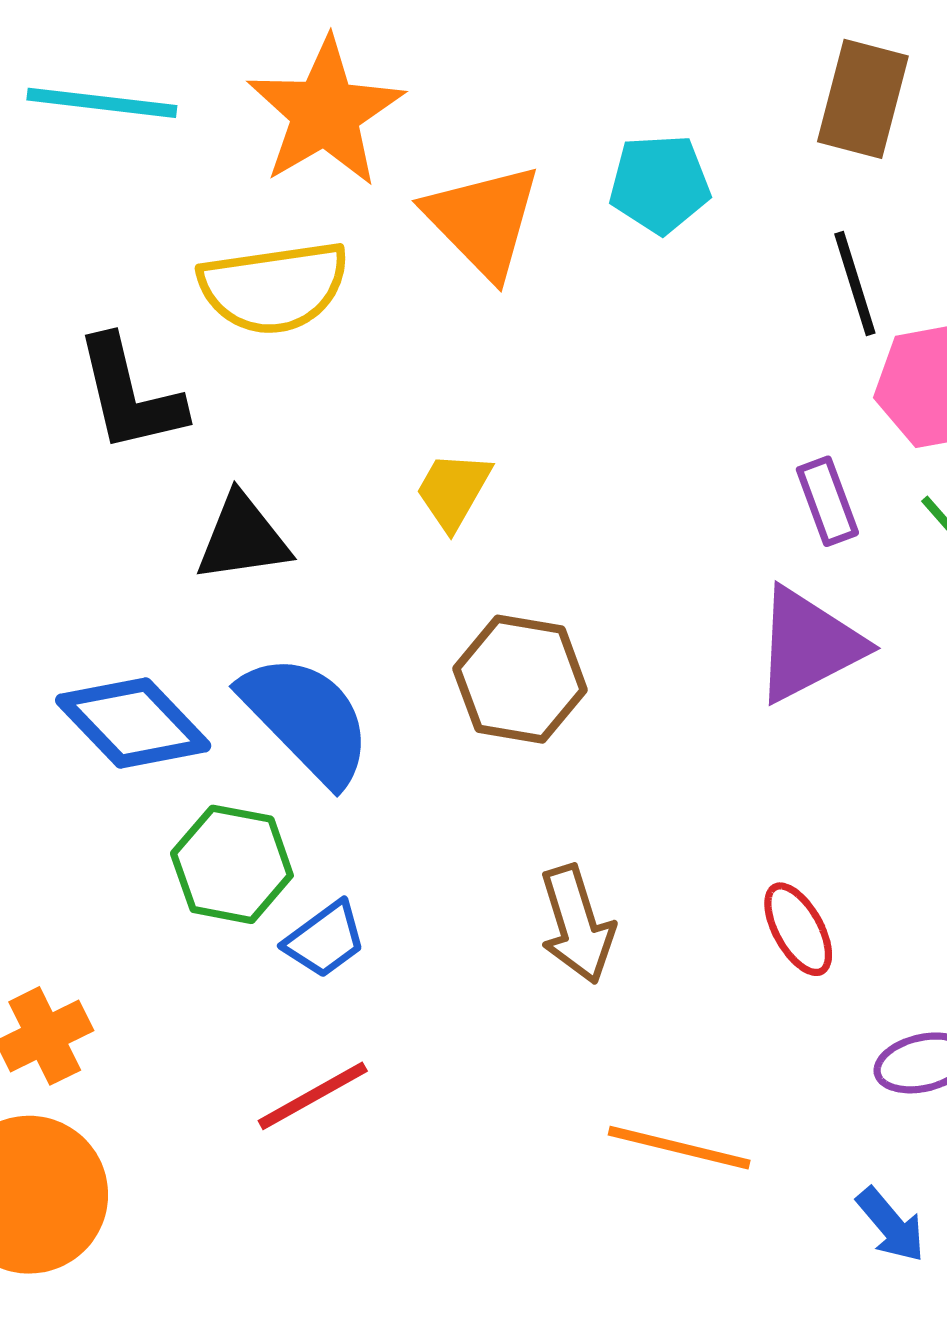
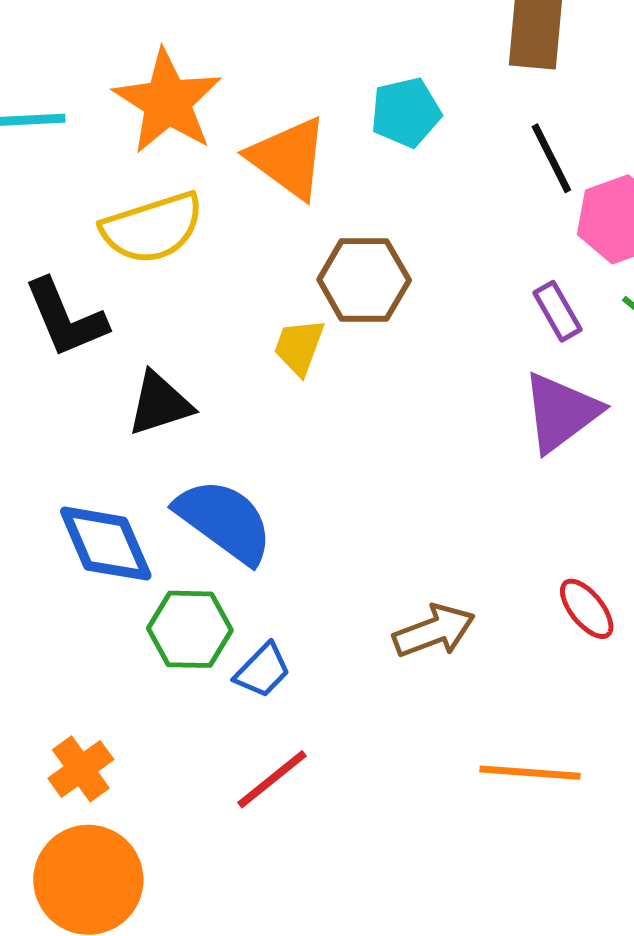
brown hexagon: (520, 679) -> (364, 280), moved
blue diamond: (133, 723) -> (106, 544), turned 30
brown arrow: (577, 924) -> (434, 631), turned -84

